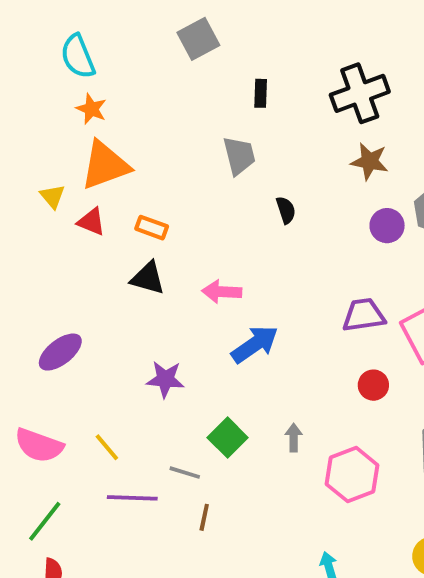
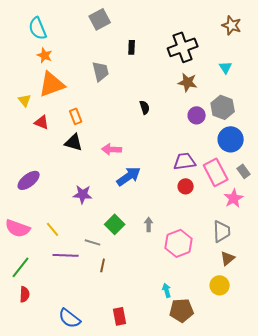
gray trapezoid: (239, 156) -> (101, 71), moved
red triangle: (91, 222) -> (42, 122), moved
orange rectangle: (152, 228) -> (76, 116), turned 49
red circle: (373, 385) -> (186, 186), moved

